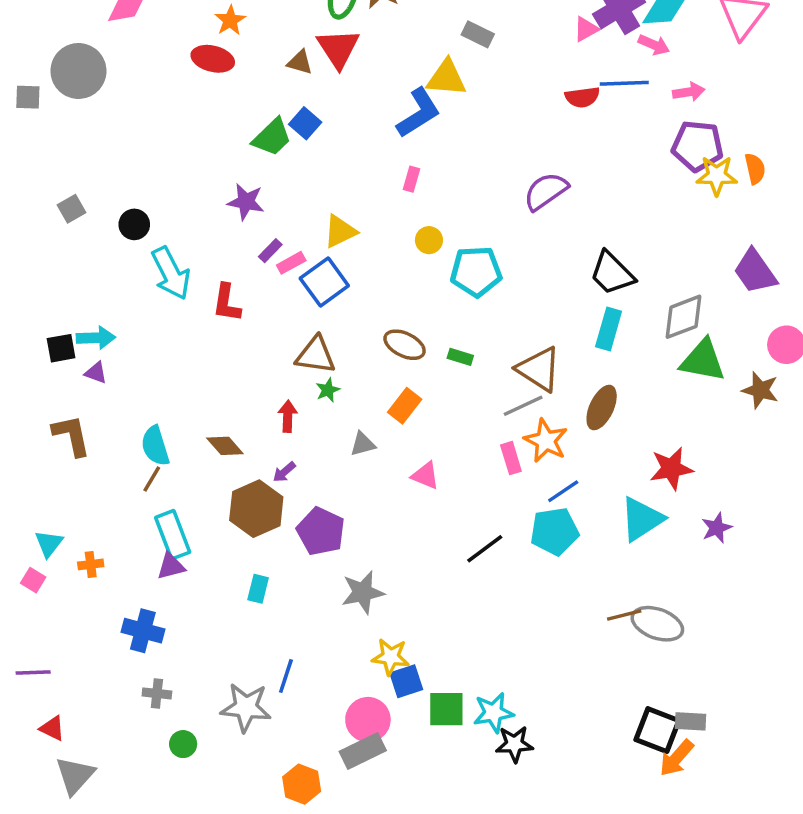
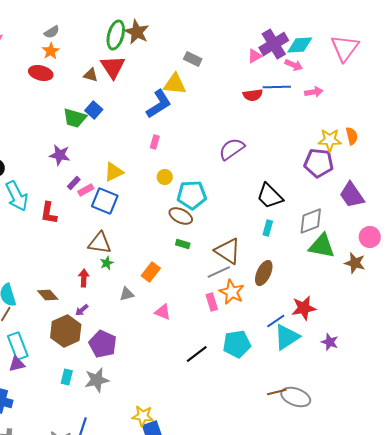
green trapezoid: (272, 137) -> (75, 118), turned 60
purple pentagon: (697, 146) -> (319, 163), moved
blue square: (324, 282) -> (105, 201), turned -32
cyan rectangle: (609, 329) -> (268, 228), size x0.7
brown ellipse: (405, 345) -> (181, 216), moved
blue line: (563, 491) -> (276, 321), moved
purple star: (717, 528) -> (330, 342), turned -30
gray star: (363, 592) -> (97, 380), moved

